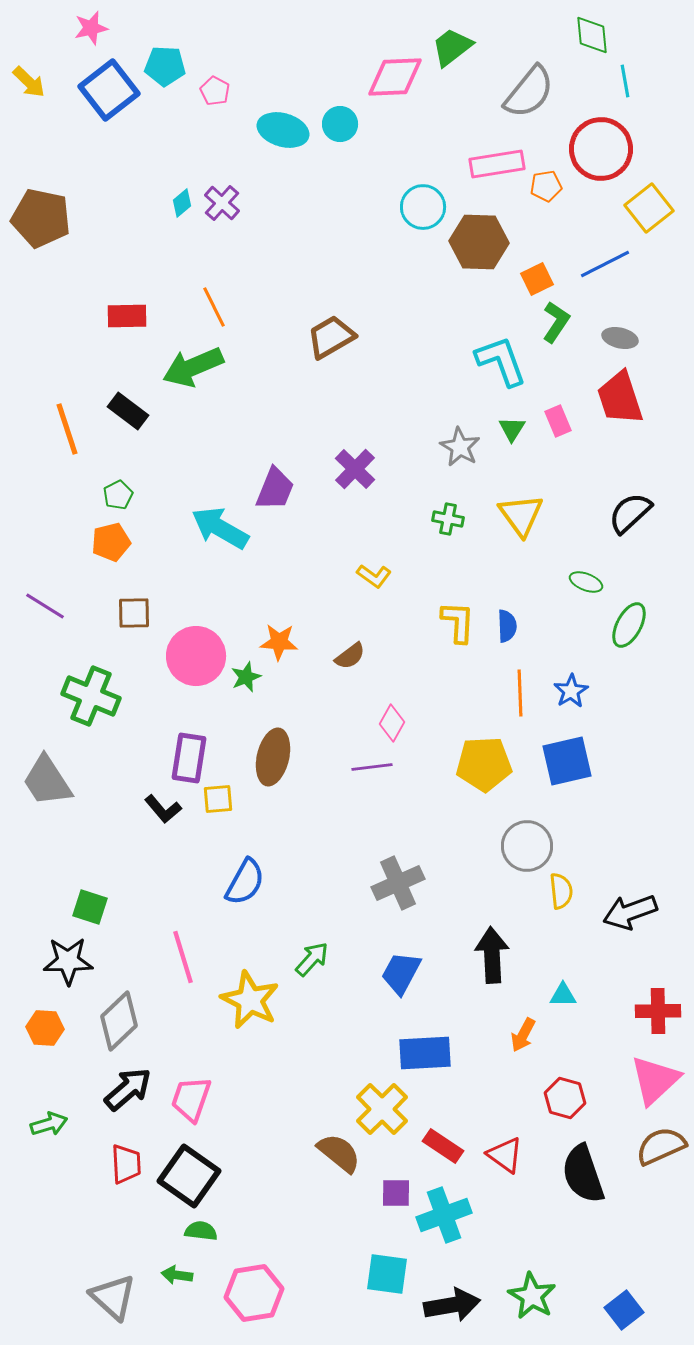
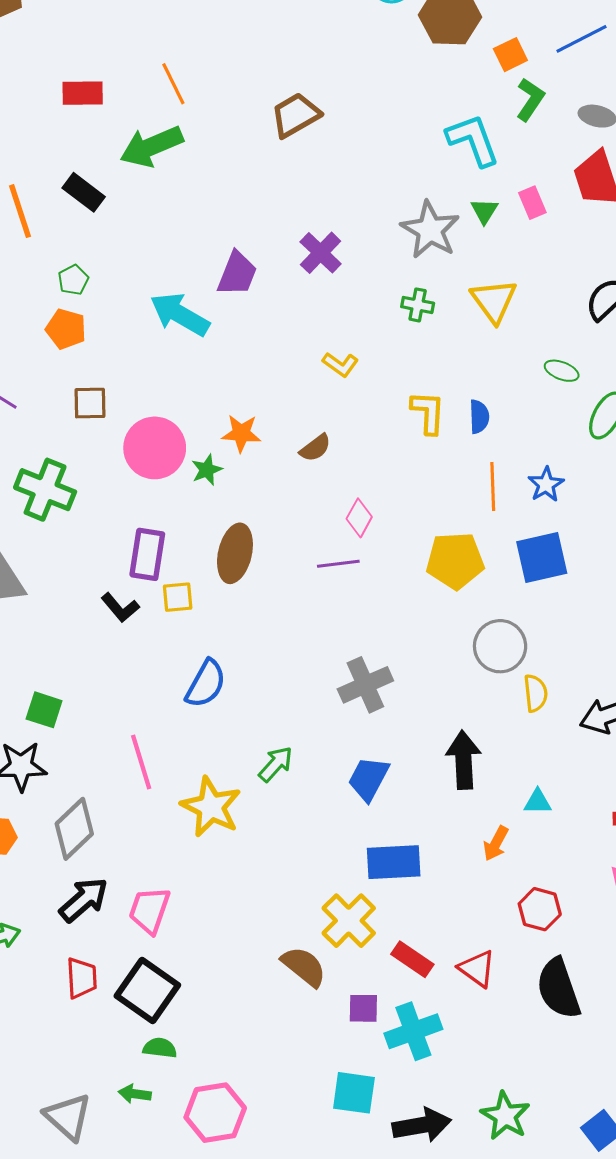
gray star: (460, 447) -> (430, 230), size x1.4
orange pentagon: (111, 542) -> (66, 329), turned 30

